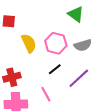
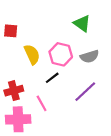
black line: (55, 69) -> (52, 78), moved
pink line: (46, 94) -> (42, 103), moved

